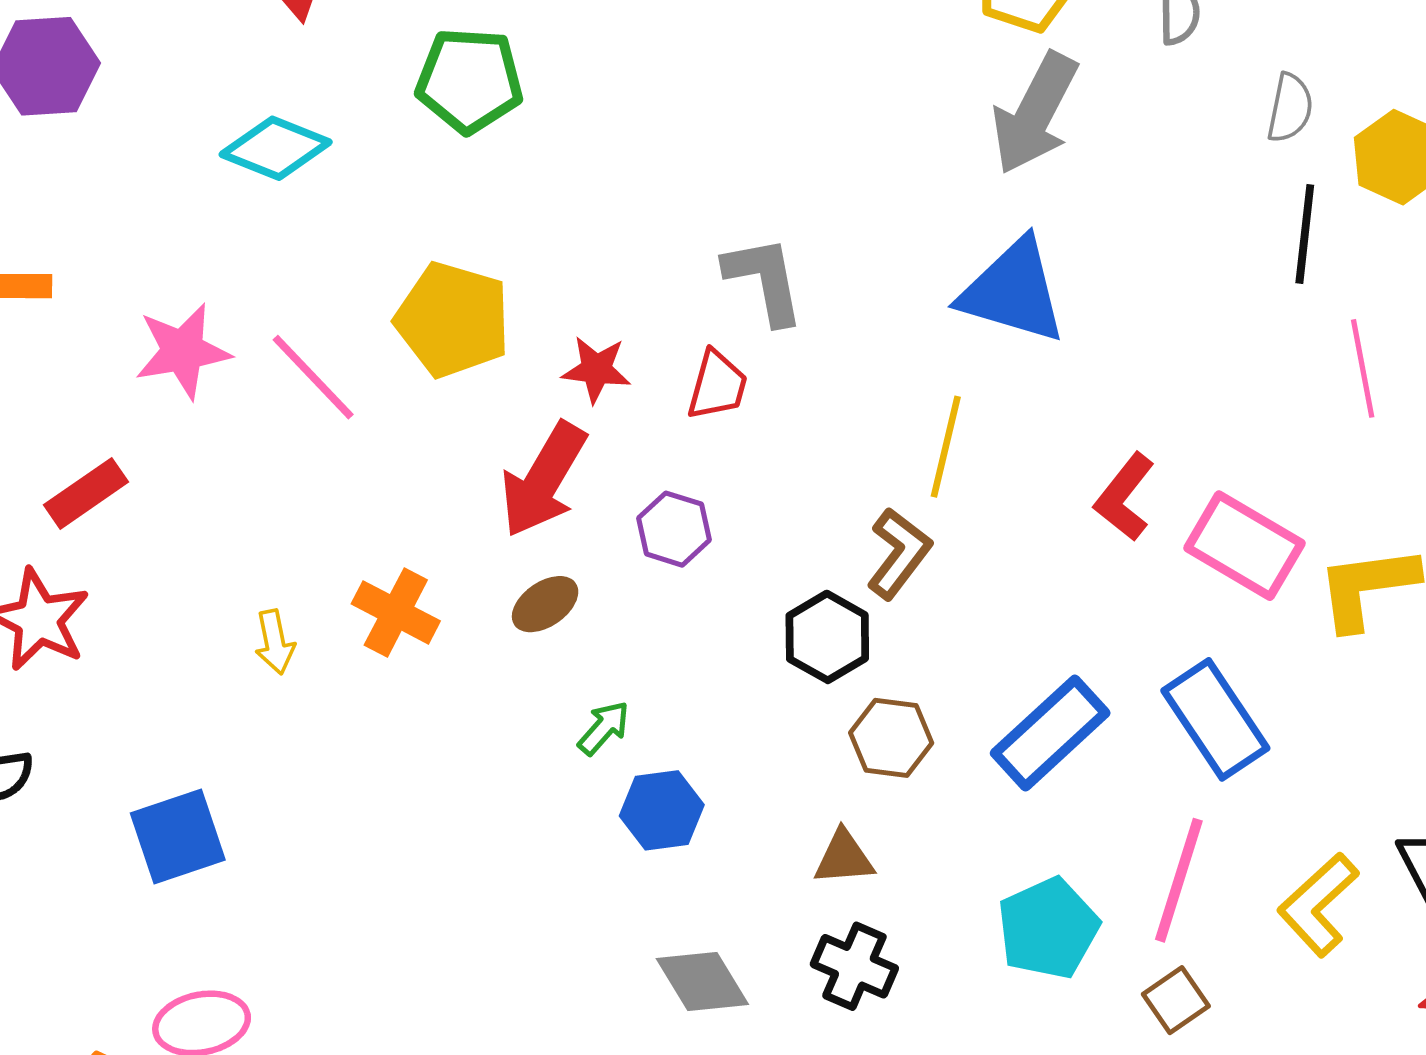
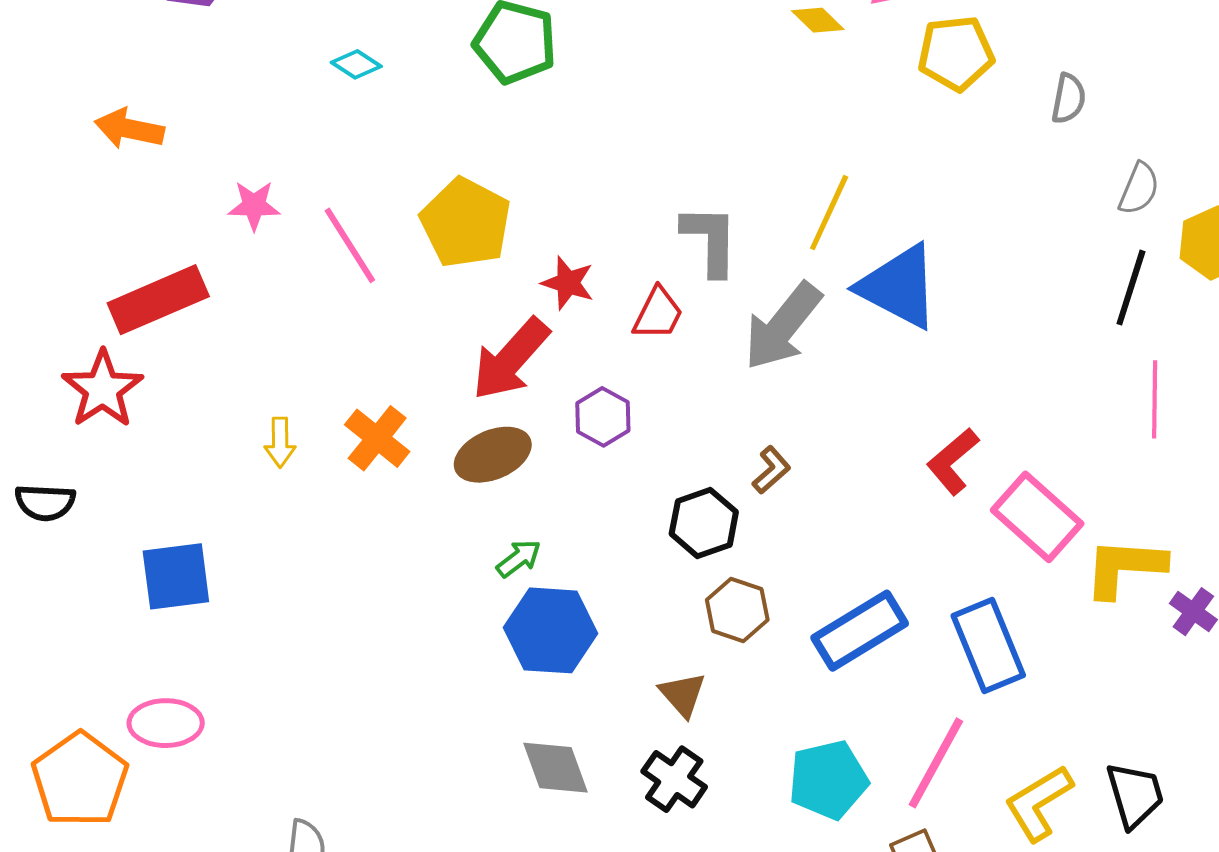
gray arrow: (1035, 113) -> (783, 326), moved
cyan diamond: (276, 148) -> (356, 64), size x0.6
pink star: (183, 351) -> (254, 205), size x0.7
yellow line: (946, 447) -> (829, 213), moved
red rectangle: (86, 493) -> (158, 300), size x1.5
brown L-shape: (899, 553) -> (771, 470), size x0.7
brown ellipse: (545, 604) -> (493, 455), size x1.4
blue hexagon: (662, 810) -> (551, 630), size x1.4
brown triangle: (844, 858) -> (683, 694), turned 42

